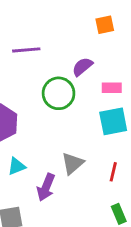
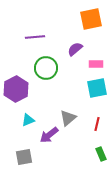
orange square: (105, 25) -> (91, 19), size x1.6
green circle: (59, 93) -> (46, 68), moved
purple arrow: (46, 187) -> (49, 135), turned 30

